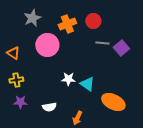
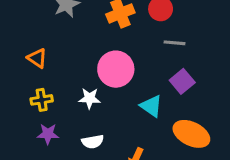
pink circle: (47, 45) -> (116, 69), moved
purple square: (121, 48) -> (182, 81), moved
white star: (68, 79) -> (90, 98), moved

